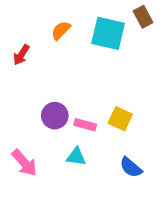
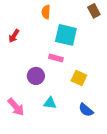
orange semicircle: (61, 30) -> (46, 12), moved, turned -40
cyan square: (108, 33) -> (66, 35), moved
pink rectangle: (85, 125) -> (56, 58), moved

